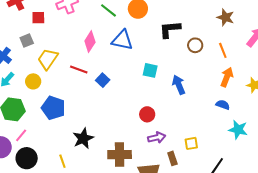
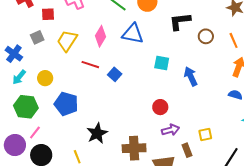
yellow trapezoid: (48, 59) -> (67, 41), moved

